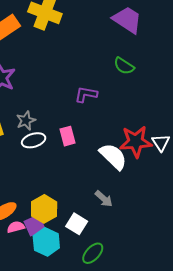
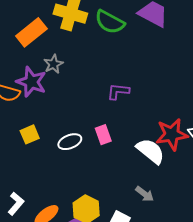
green semicircle: (124, 66) -> (110, 22), moved, size x1.4
gray star: (26, 121) -> (53, 64), moved

